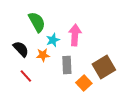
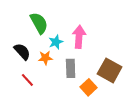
brown square: (104, 67) -> (110, 70), turned -30

